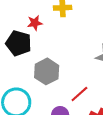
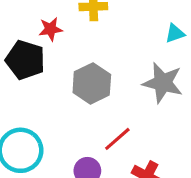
gray hexagon: (47, 71) -> (92, 83), moved

